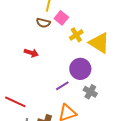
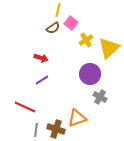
brown semicircle: (43, 23) -> (53, 28), turned -48
yellow triangle: (99, 43) -> (109, 48), turned 45
purple line: (62, 86) -> (42, 80), moved

